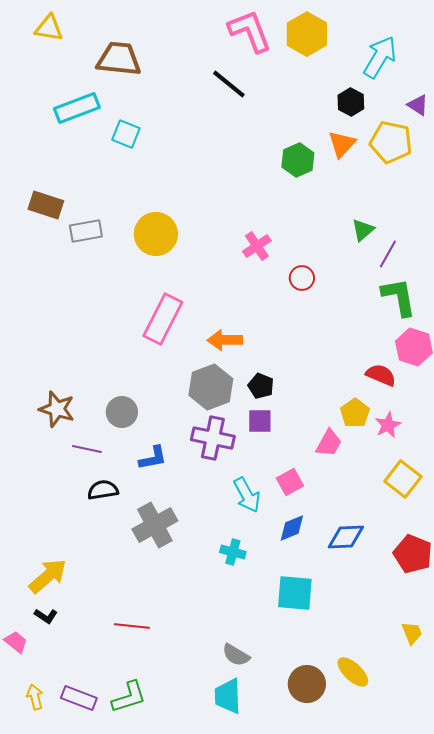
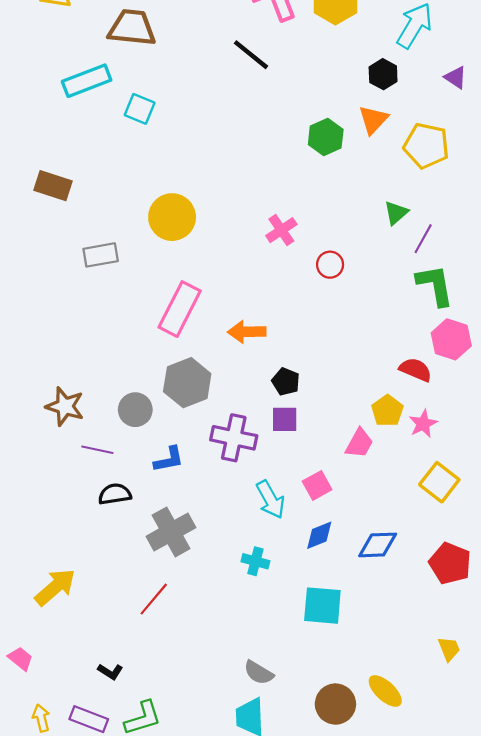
yellow pentagon: (391, 142) -> (426, 146), moved
gray rectangle: (86, 231) -> (101, 255), moved
gray hexagon: (211, 387) -> (187, 383), moved
black L-shape: (46, 616) -> (110, 672), moved
red line: (132, 626) -> (154, 599), moved, turned -56

